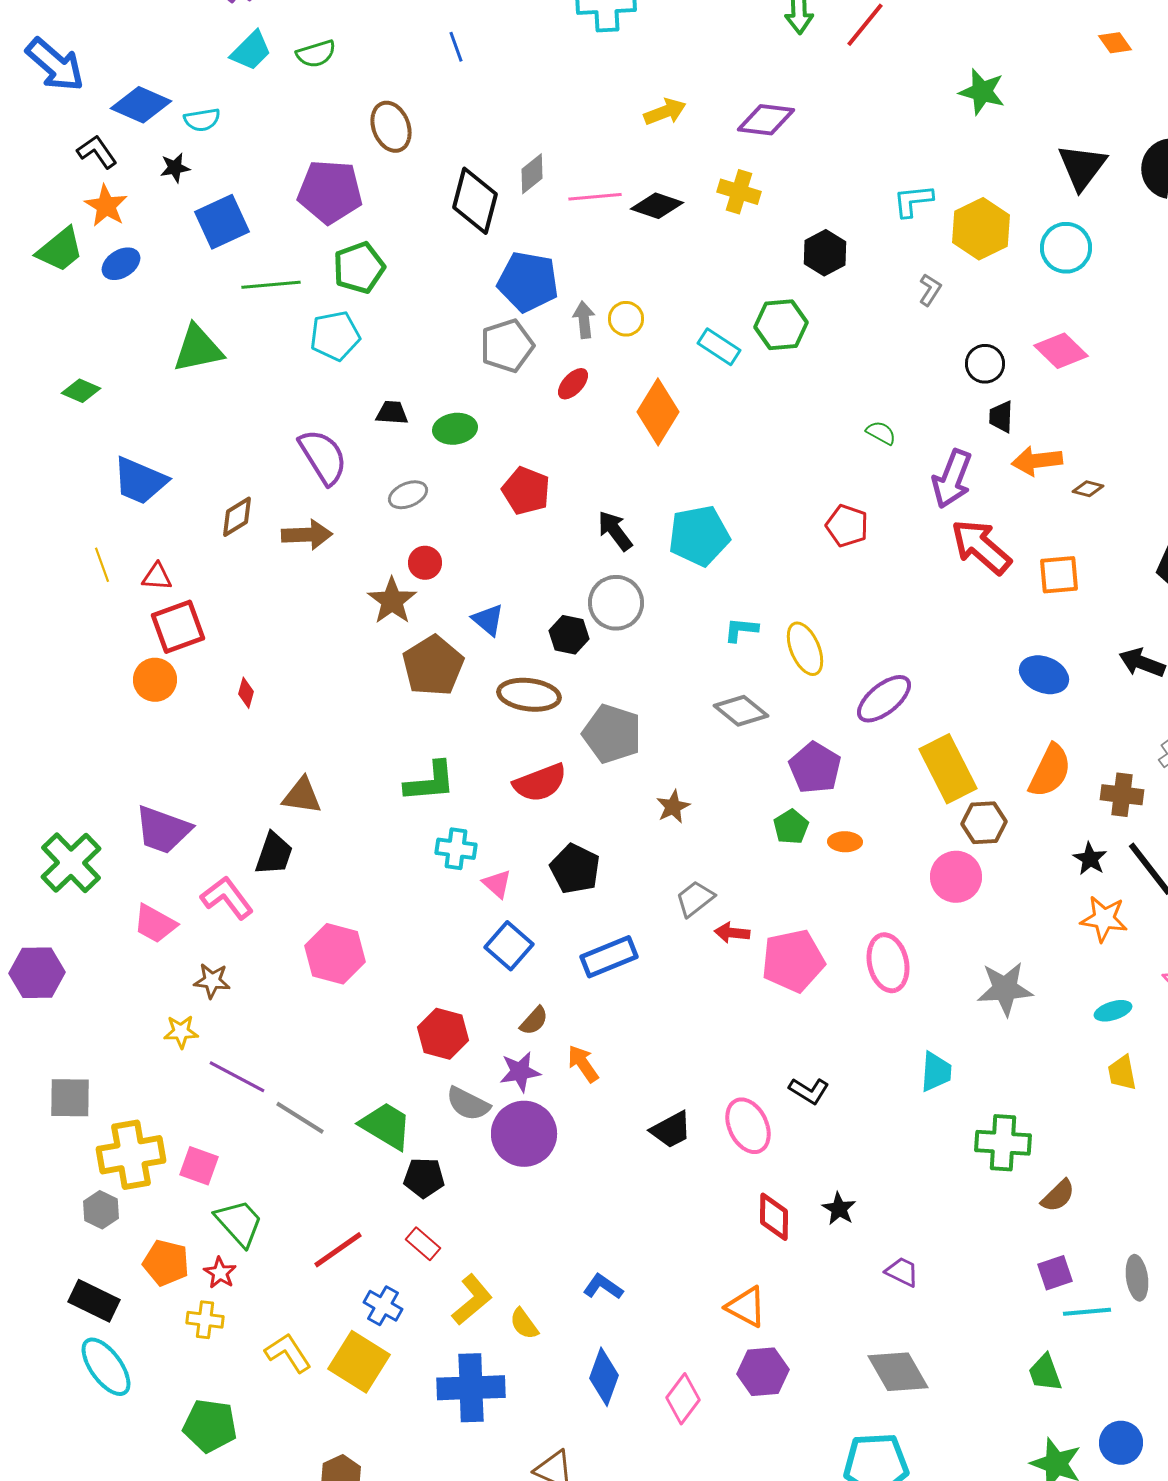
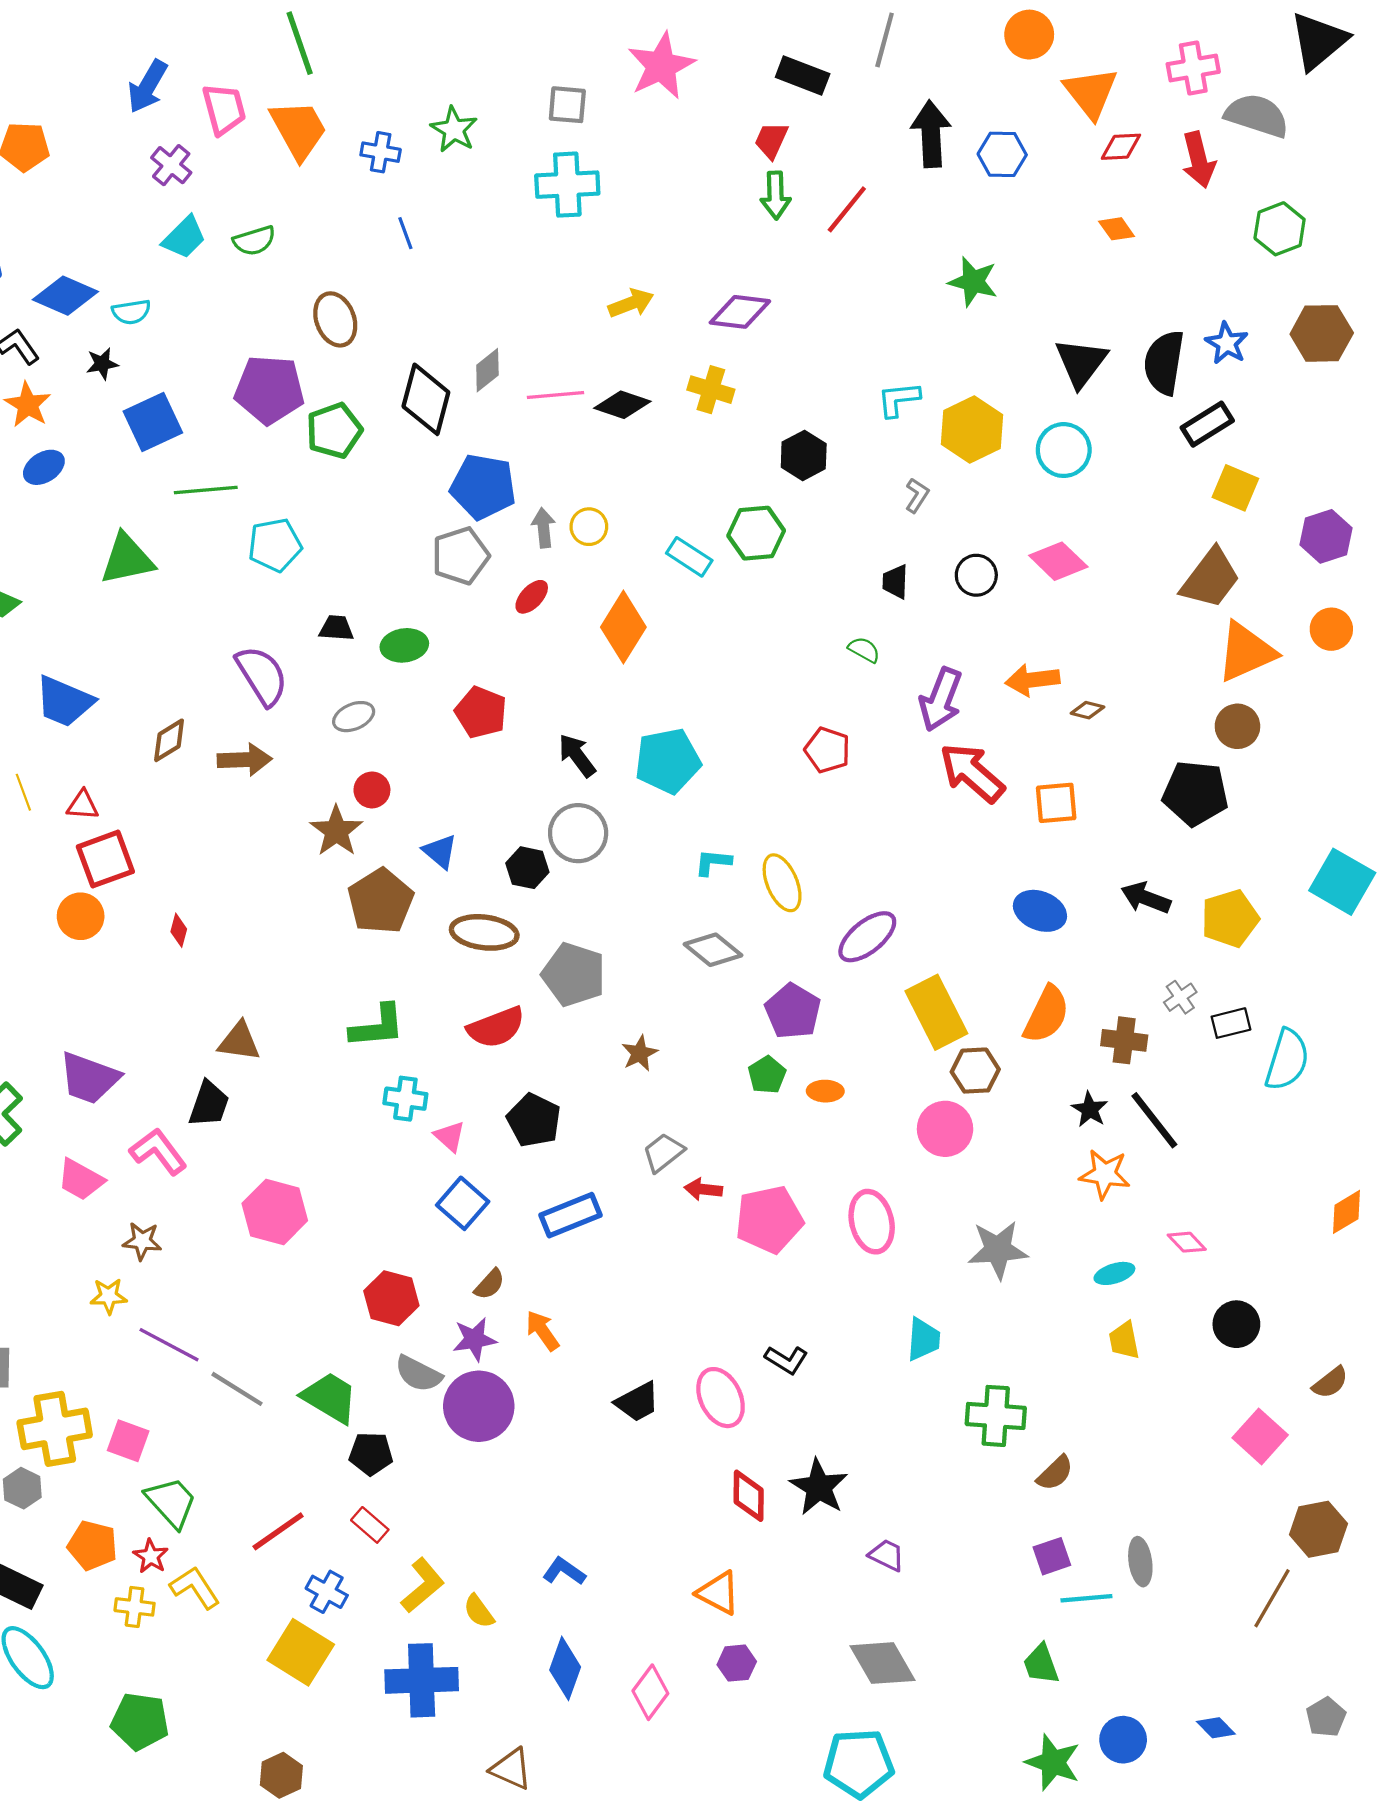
green pentagon: (359, 268) -> (334, 431), moved
black trapezoid: (1001, 417) -> (895, 582), moved
black star: (839, 1209) -> (819, 1487), size x1.6
yellow L-shape: (288, 1353) -> (195, 1588), moved
purple hexagon: (763, 1372) -> (737, 1663), size x0.7

